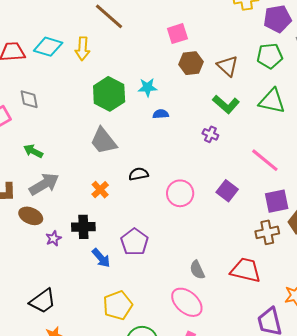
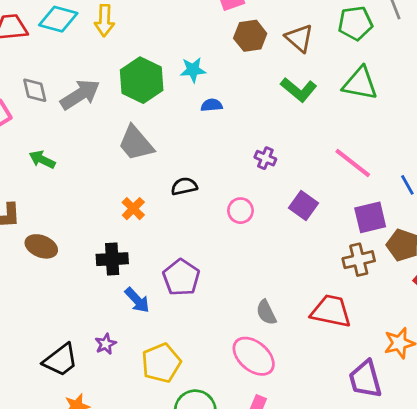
purple cross: (210, 134) -> (265, 158), moved
gray arrow: (44, 184) -> (80, 94), moved
pink circle: (180, 193) -> (241, 211), size x0.7
purple star: (54, 238) -> (106, 344), moved

